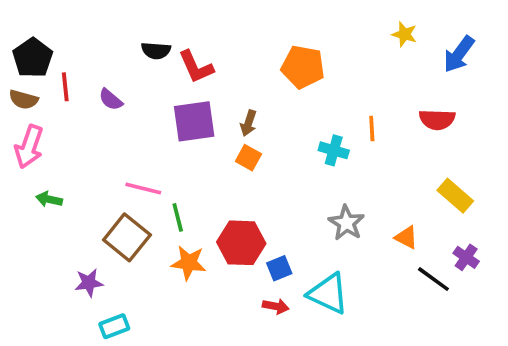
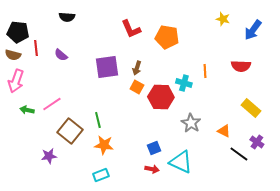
black semicircle: (156, 51) -> (67, 17), moved
black pentagon: (33, 58) -> (18, 32), turned -30
red L-shape: (196, 67) -> (131, 29), moved
pink line: (143, 188) -> (52, 104), moved, turned -48
red hexagon: (241, 243) -> (161, 97), moved
cyan rectangle: (114, 326) -> (101, 175), moved

